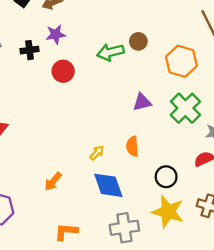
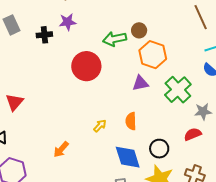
orange hexagon: (181, 61) -> (153, 55), moved
red circle: (63, 71) -> (86, 66), moved, size x1.5
blue diamond: (108, 185) -> (128, 157), moved

